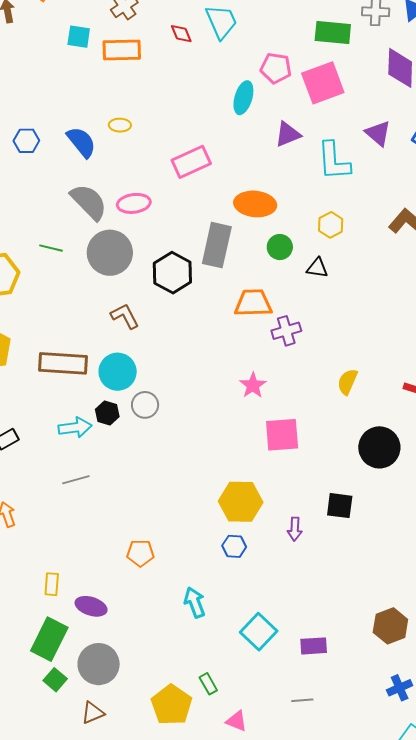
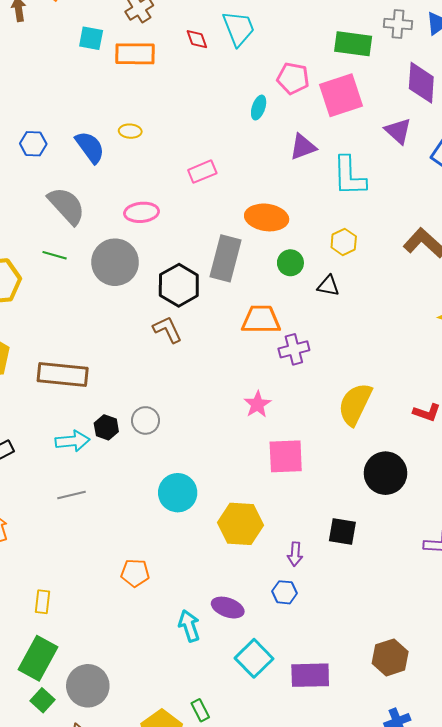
cyan ellipse: (243, 98) -> (259, 108), size x0.7
purple triangle: (378, 133) -> (398, 131), moved
pink rectangle: (191, 162) -> (202, 172), size x0.7
gray semicircle: (89, 202) -> (67, 206), moved
brown L-shape: (125, 316) -> (167, 330), moved
cyan circle: (118, 372) -> (178, 493), moved
yellow semicircle: (347, 382) -> (355, 404), size x1.6
blue hexagon: (234, 546) -> (284, 592), moved
purple ellipse: (91, 606) -> (228, 608), moved
purple rectangle: (314, 646) -> (310, 675), size x1.4

